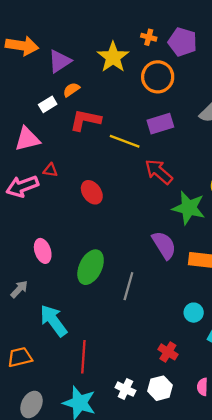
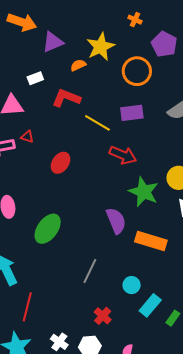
orange cross: (149, 37) -> (135, 20), moved
orange semicircle: (71, 90) -> (78, 65), moved
red arrow: (159, 172) -> (123, 155), turned 152
red ellipse: (92, 192) -> (60, 163), turned 60
gray line: (128, 286) -> (90, 271), moved

